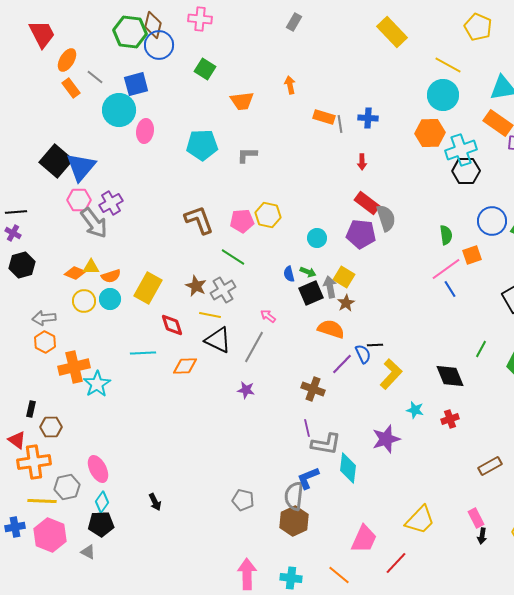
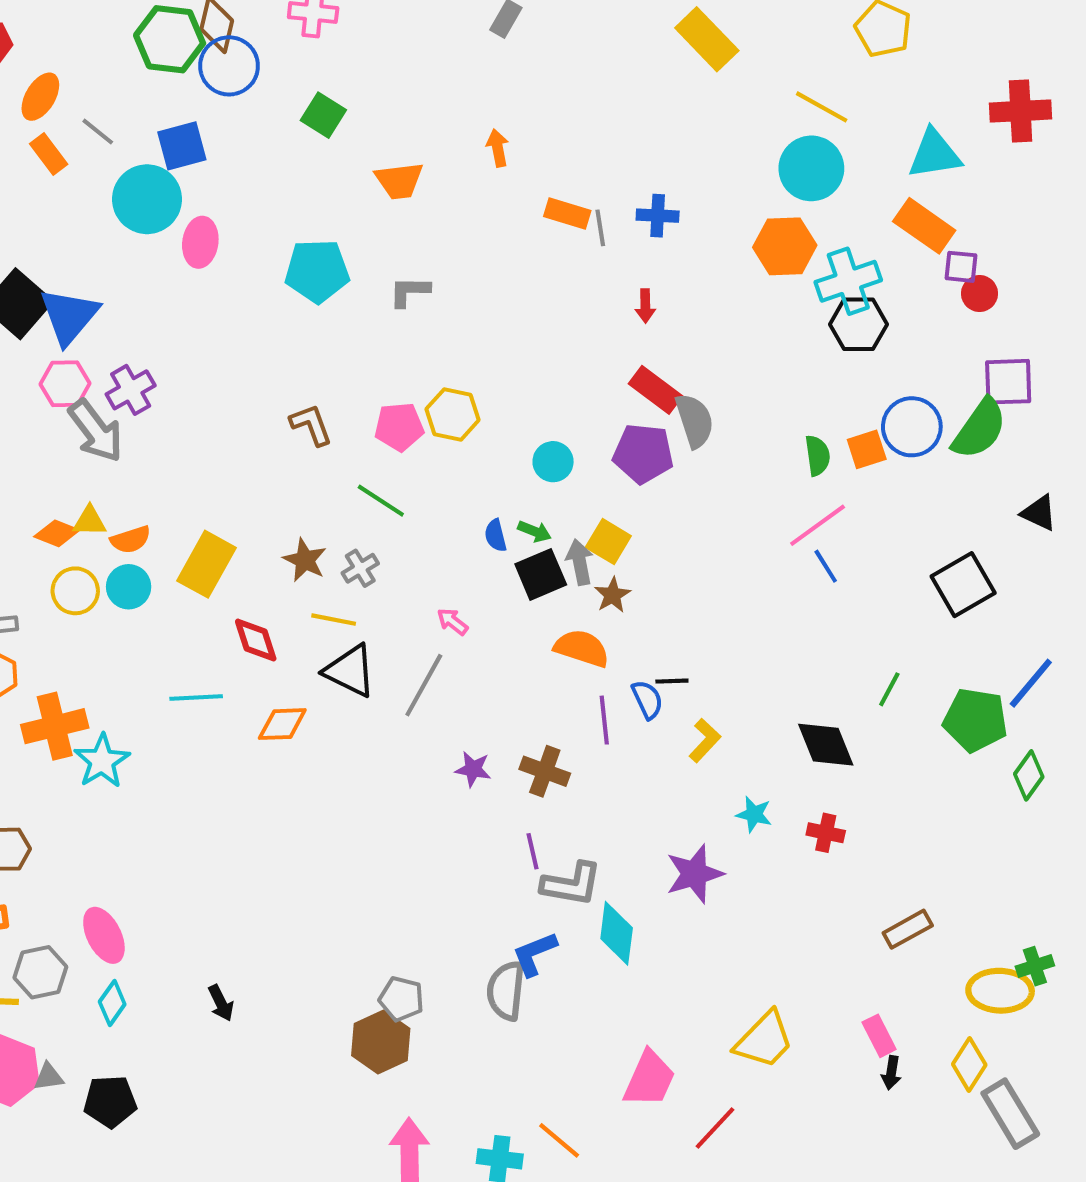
brown L-shape: (199, 220) -> (311, 425), size x0.7
orange square: (472, 255) -> (867, 449), moved
gray cross: (223, 290) -> (360, 568), size x0.7
purple line: (342, 364) -> (604, 720), turned -50
yellow L-shape: (391, 374) -> (705, 741), size x0.7
purple star: (246, 390) -> (473, 769), moved
red cross: (450, 419) -> (826, 833), turned 30
brown hexagon: (294, 521) -> (381, 1042), moved
black pentagon: (101, 524) -> (110, 1101), moved
gray triangle: (88, 552) -> (49, 1077), moved, turned -35
orange line: (339, 575) -> (559, 1140), moved

